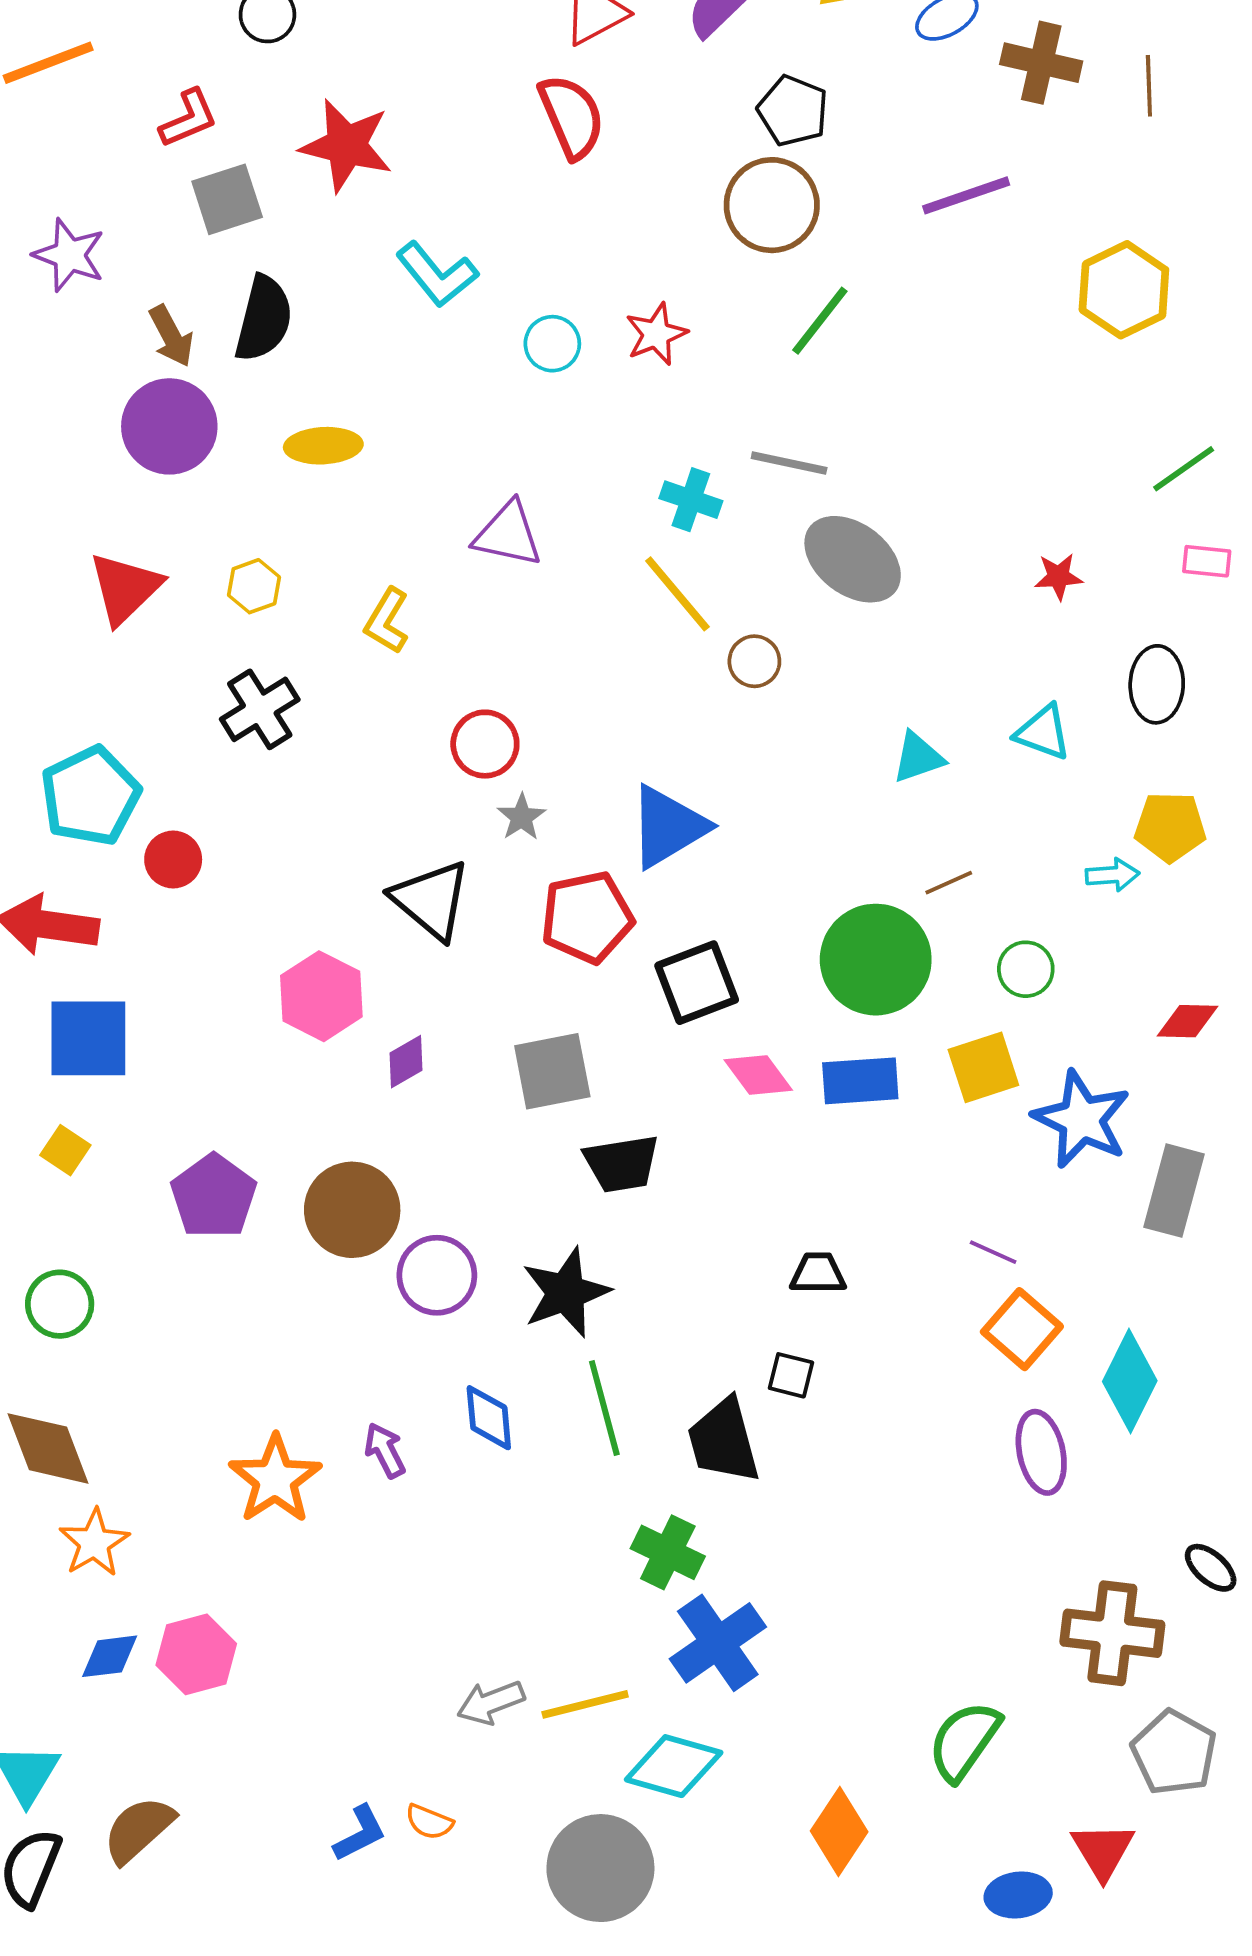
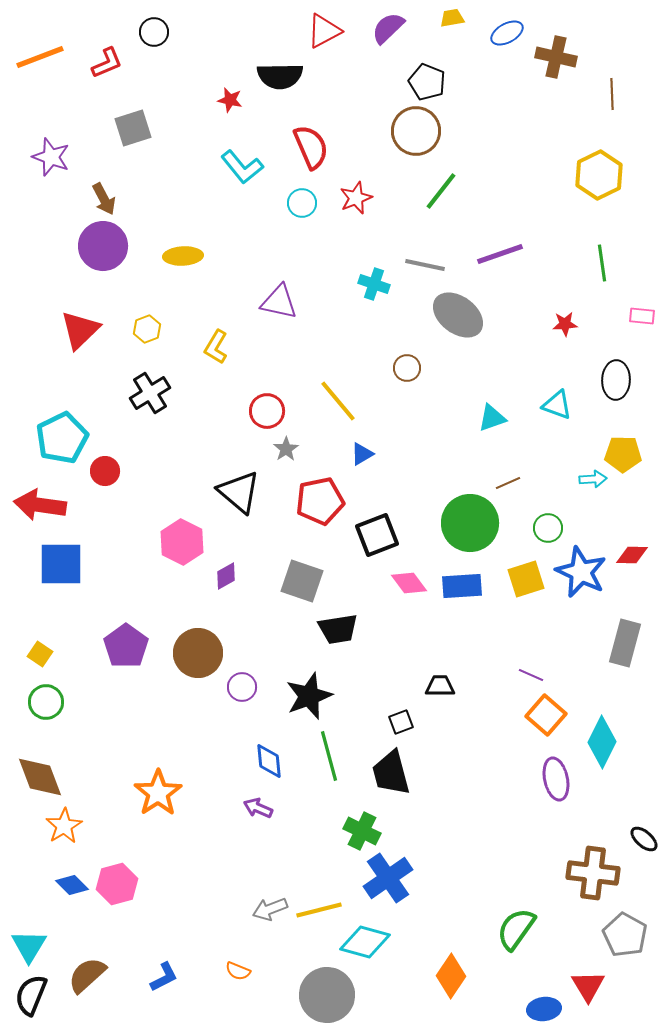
brown line: (1149, 86) -> (612, 94), moved
red semicircle: (572, 117) -> (311, 147), moved
red L-shape: (189, 118) -> (107, 63), moved
red star: (346, 145) -> (230, 100), moved, size x0.5
purple line: (966, 195) -> (500, 254), moved
black semicircle: (264, 319) -> (280, 76), moved, turned 75
green line: (1184, 469) -> (602, 263), moved, turned -63
yellow line: (677, 594) -> (338, 401), moved
blue triangle: (668, 827) -> (362, 454), size x0.5
gray square: (552, 1071) -> (302, 581), turned 30
blue star: (1082, 1119) -> (581, 572), moved
yellow square: (65, 1150) -> (40, 654), moved
purple circle: (437, 1275) -> (242, 687), size x0.7
black square: (791, 1375) -> (401, 722), moved, turned -35
purple arrow: (385, 1450) -> (258, 808), moved, turned -40
blue diamond: (110, 1656) -> (72, 885), turned 52
blue L-shape: (360, 1833) -> (164, 977), moved

